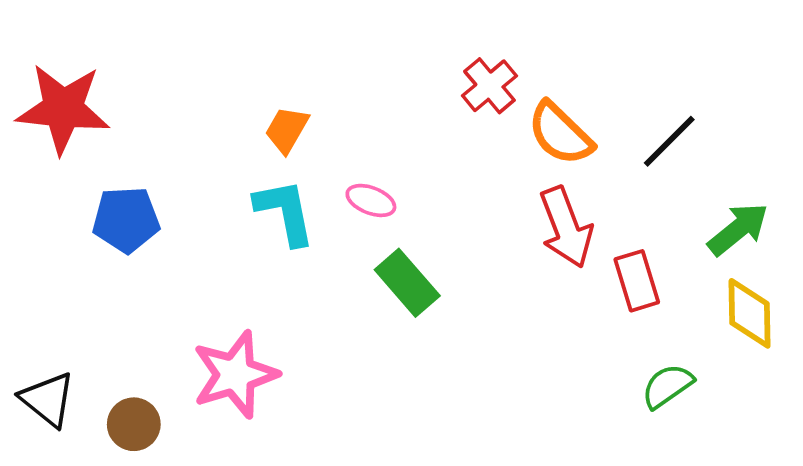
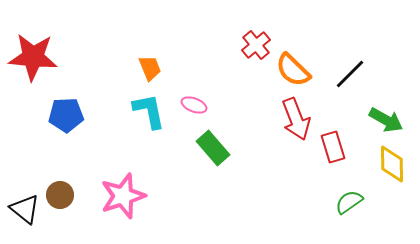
orange trapezoid: (287, 130) -> (150, 68), turned 128
green arrow: (738, 229) -> (386, 120), turned 68
brown circle: (134, 424) -> (60, 195), moved

